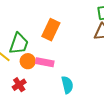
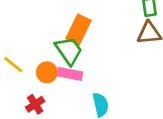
green trapezoid: (19, 44) -> (69, 51), moved, turned -55

